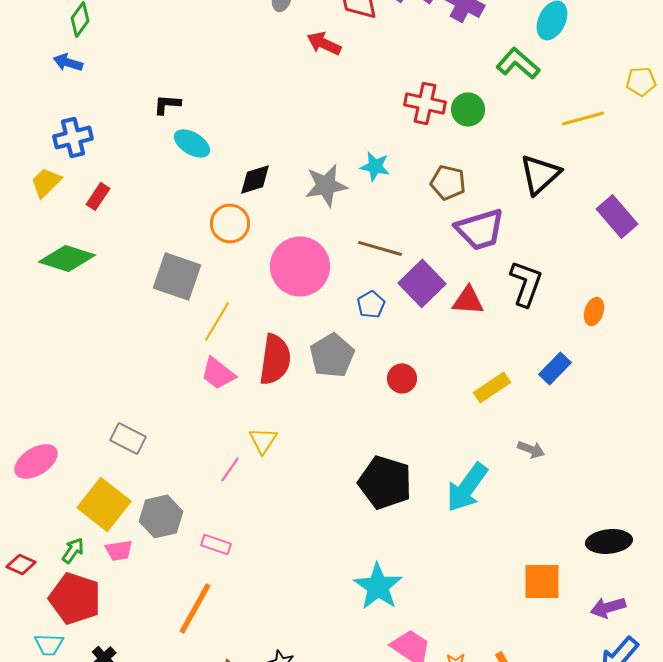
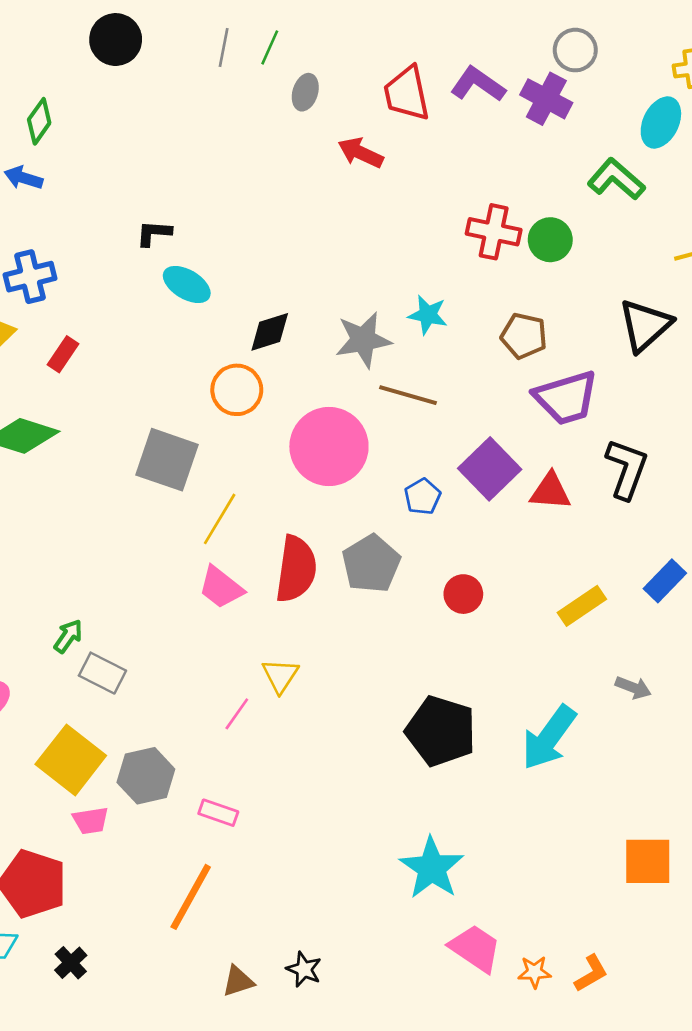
brown line: (380, 248) -> (408, 395), moved
green arrow: (73, 550) -> (68, 636), moved

